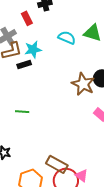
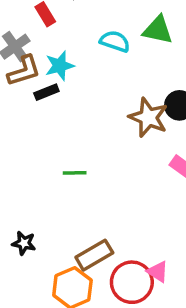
green line: (22, 112) -> (75, 173), moved
brown rectangle: (57, 164) -> (94, 255), moved, turned -55

